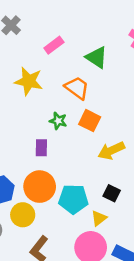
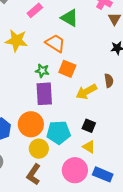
purple rectangle: (41, 148) -> (44, 94), moved, size x1.6
yellow circle: (23, 215) -> (39, 149), moved
yellow triangle: (99, 218) -> (89, 147), moved, turned -48

